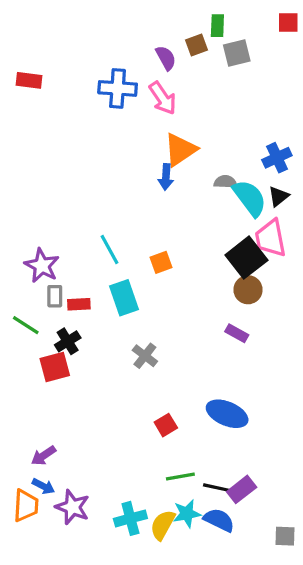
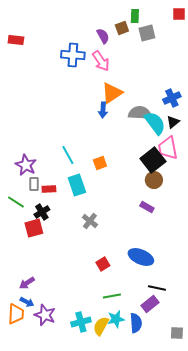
red rectangle: (29, 80) -> (16, 40), moved
gray semicircle: (225, 182) -> (140, 113), size x1.6
black line: (217, 488) -> (157, 288), moved
blue semicircle: (219, 520) -> (136, 323), turned 60

